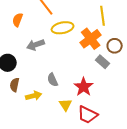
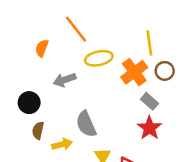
brown circle: (115, 46) -> (165, 71), moved
gray semicircle: (53, 80) -> (86, 124), size x1.5
red star: (84, 87) -> (149, 128), moved

